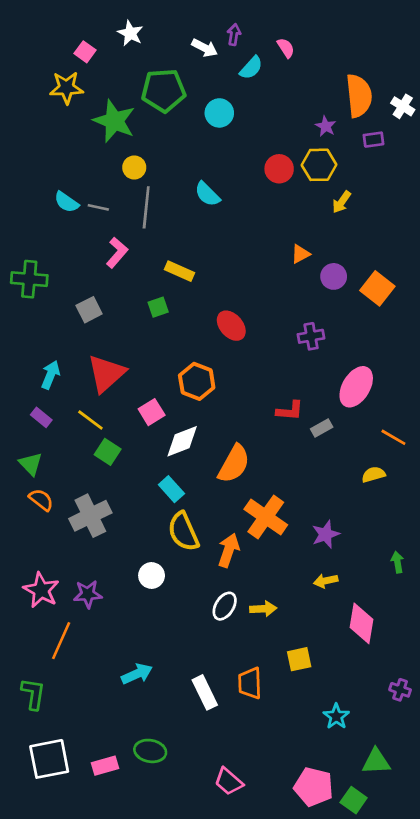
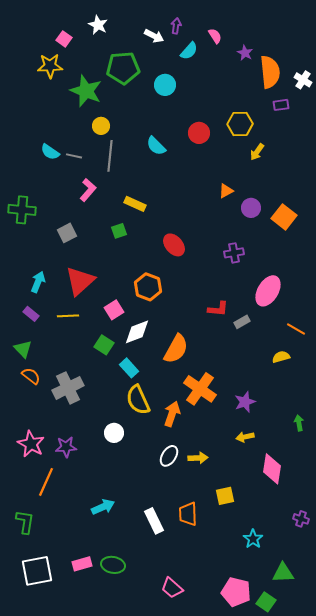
purple star: (326, 126) -> (245, 53), moved
red circle: (279, 169) -> (199, 133), moved
yellow line: (90, 420) -> (68, 316), turned -40
green square: (108, 452) -> (104, 345), moved
pink rectangle: (105, 766) -> (82, 564), moved

